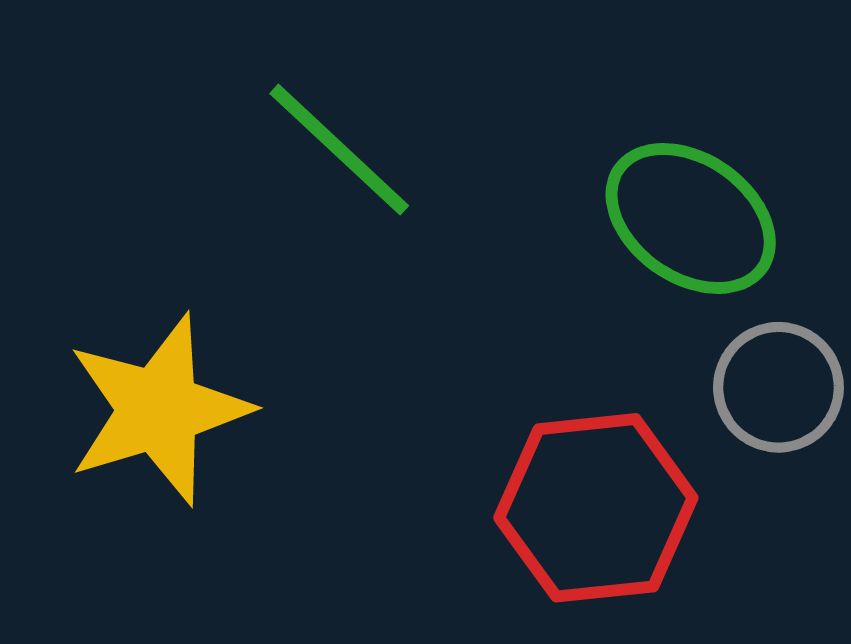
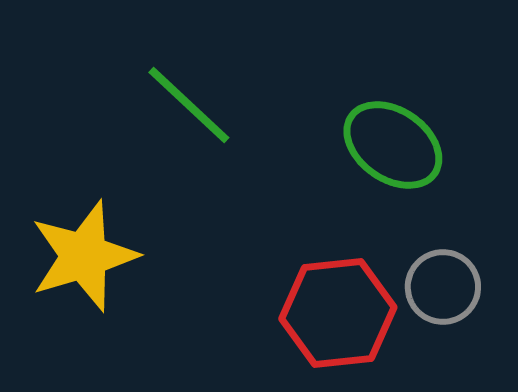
gray circle: (778, 387) -> (443, 287), moved

